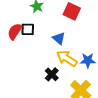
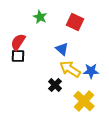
black square: (28, 29) -> (18, 56), moved

